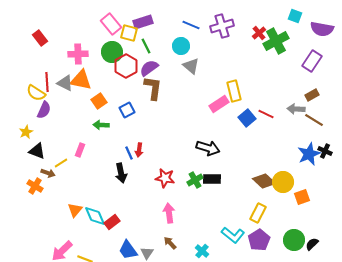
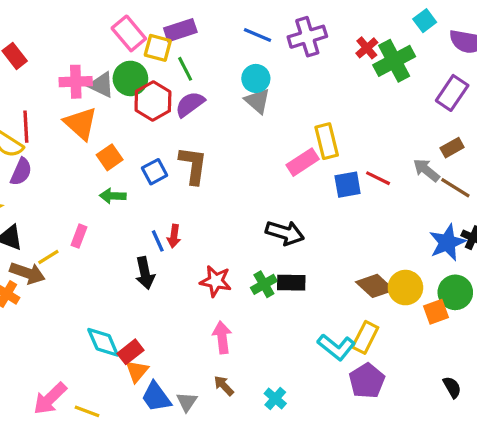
cyan square: (295, 16) -> (425, 21), turned 32
cyan circle: (181, 46) -> (256, 78), moved
orange triangle: (81, 80) -> (81, 123), turned 30
gray triangle: (65, 83) -> (101, 85), moved
brown L-shape: (153, 88) -> (193, 165), moved
gray arrow: (296, 109) -> (426, 170), turned 36
blue square: (247, 118) -> (348, 185), turned 30
brown arrow: (48, 173) -> (27, 273), size x1.5
orange triangle: (75, 210) -> (137, 371), moved
cyan L-shape: (233, 235) -> (336, 347), moved
green circle: (294, 240) -> (455, 292), moved
black semicircle: (312, 244) -> (452, 387), turned 104

